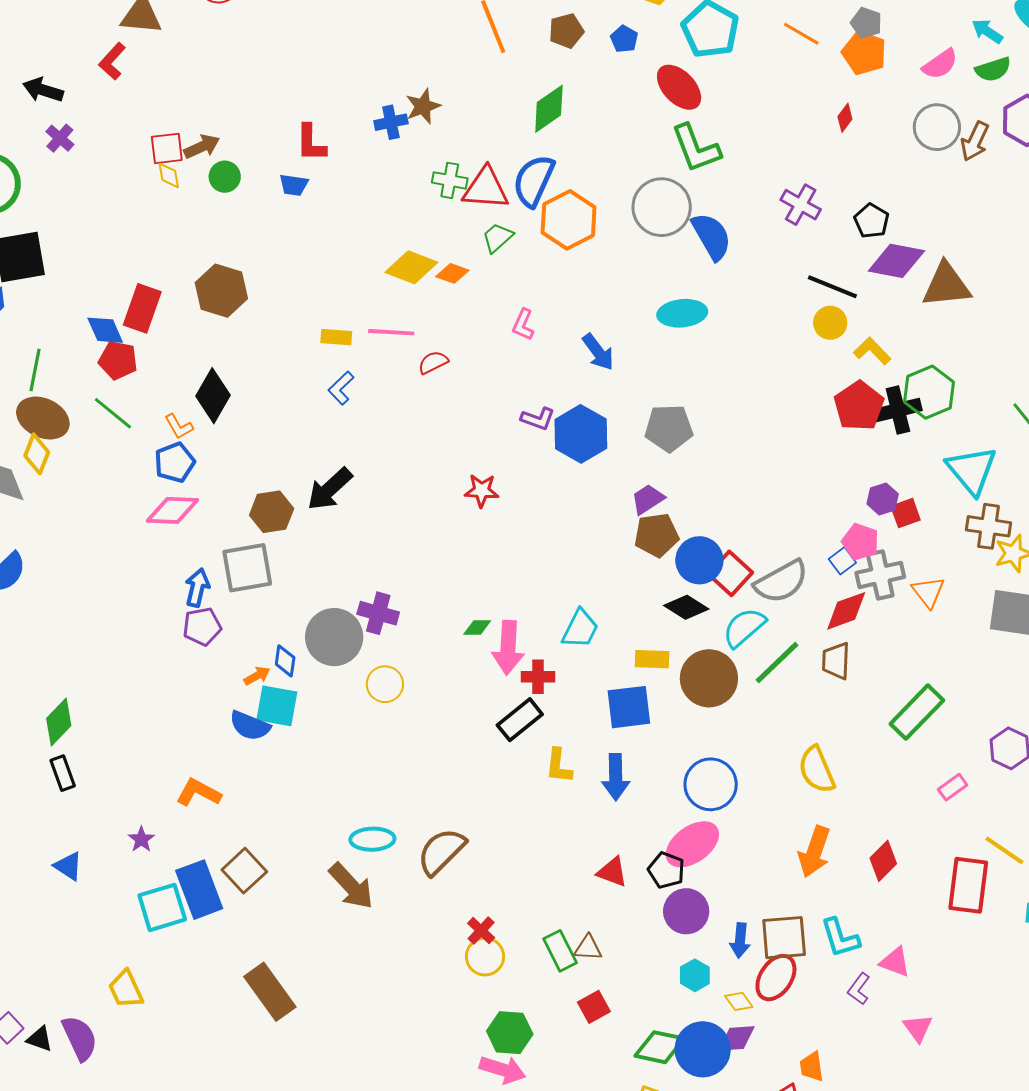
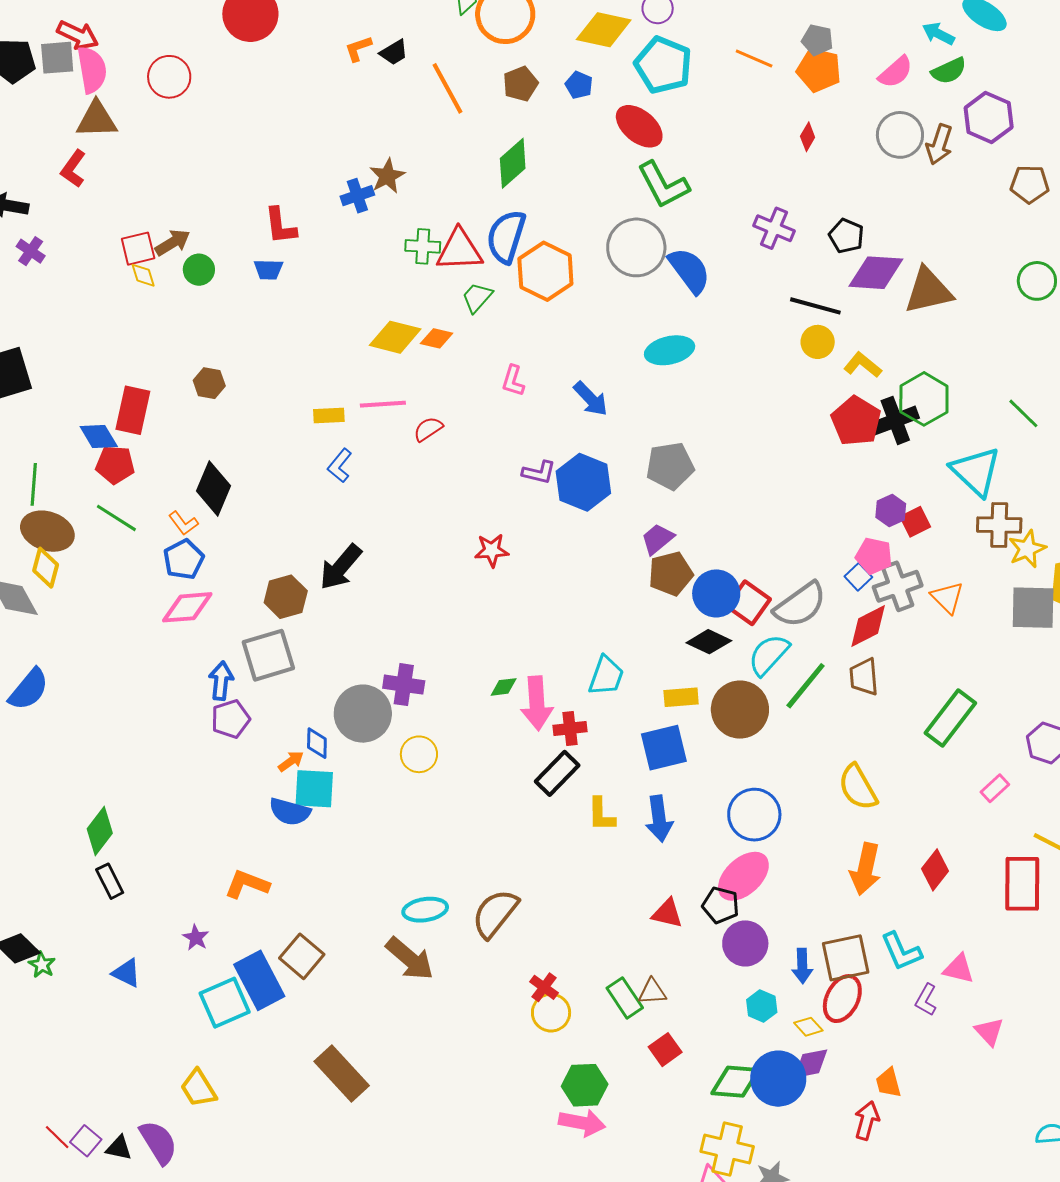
brown hexagon: (221, 291) -> (209, 383), size x0.6

